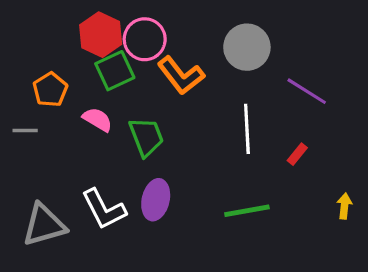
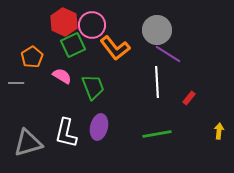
purple line: (307, 91) -> (168, 54), moved
white L-shape: (104, 209) -> (66, 133), turned 40

